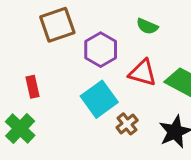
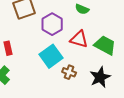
brown cross: (127, 124) -> (69, 72), turned -32

